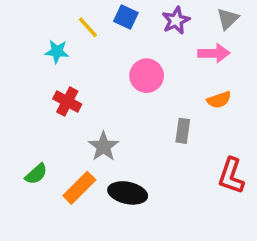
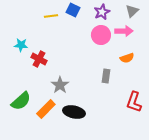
yellow line: (88, 27) -> (51, 16), turned -56
cyan star: (57, 52) -> (21, 45), moved
pink circle: (147, 76) -> (101, 35), moved
green semicircle: (36, 174) -> (21, 101), size x1.5

